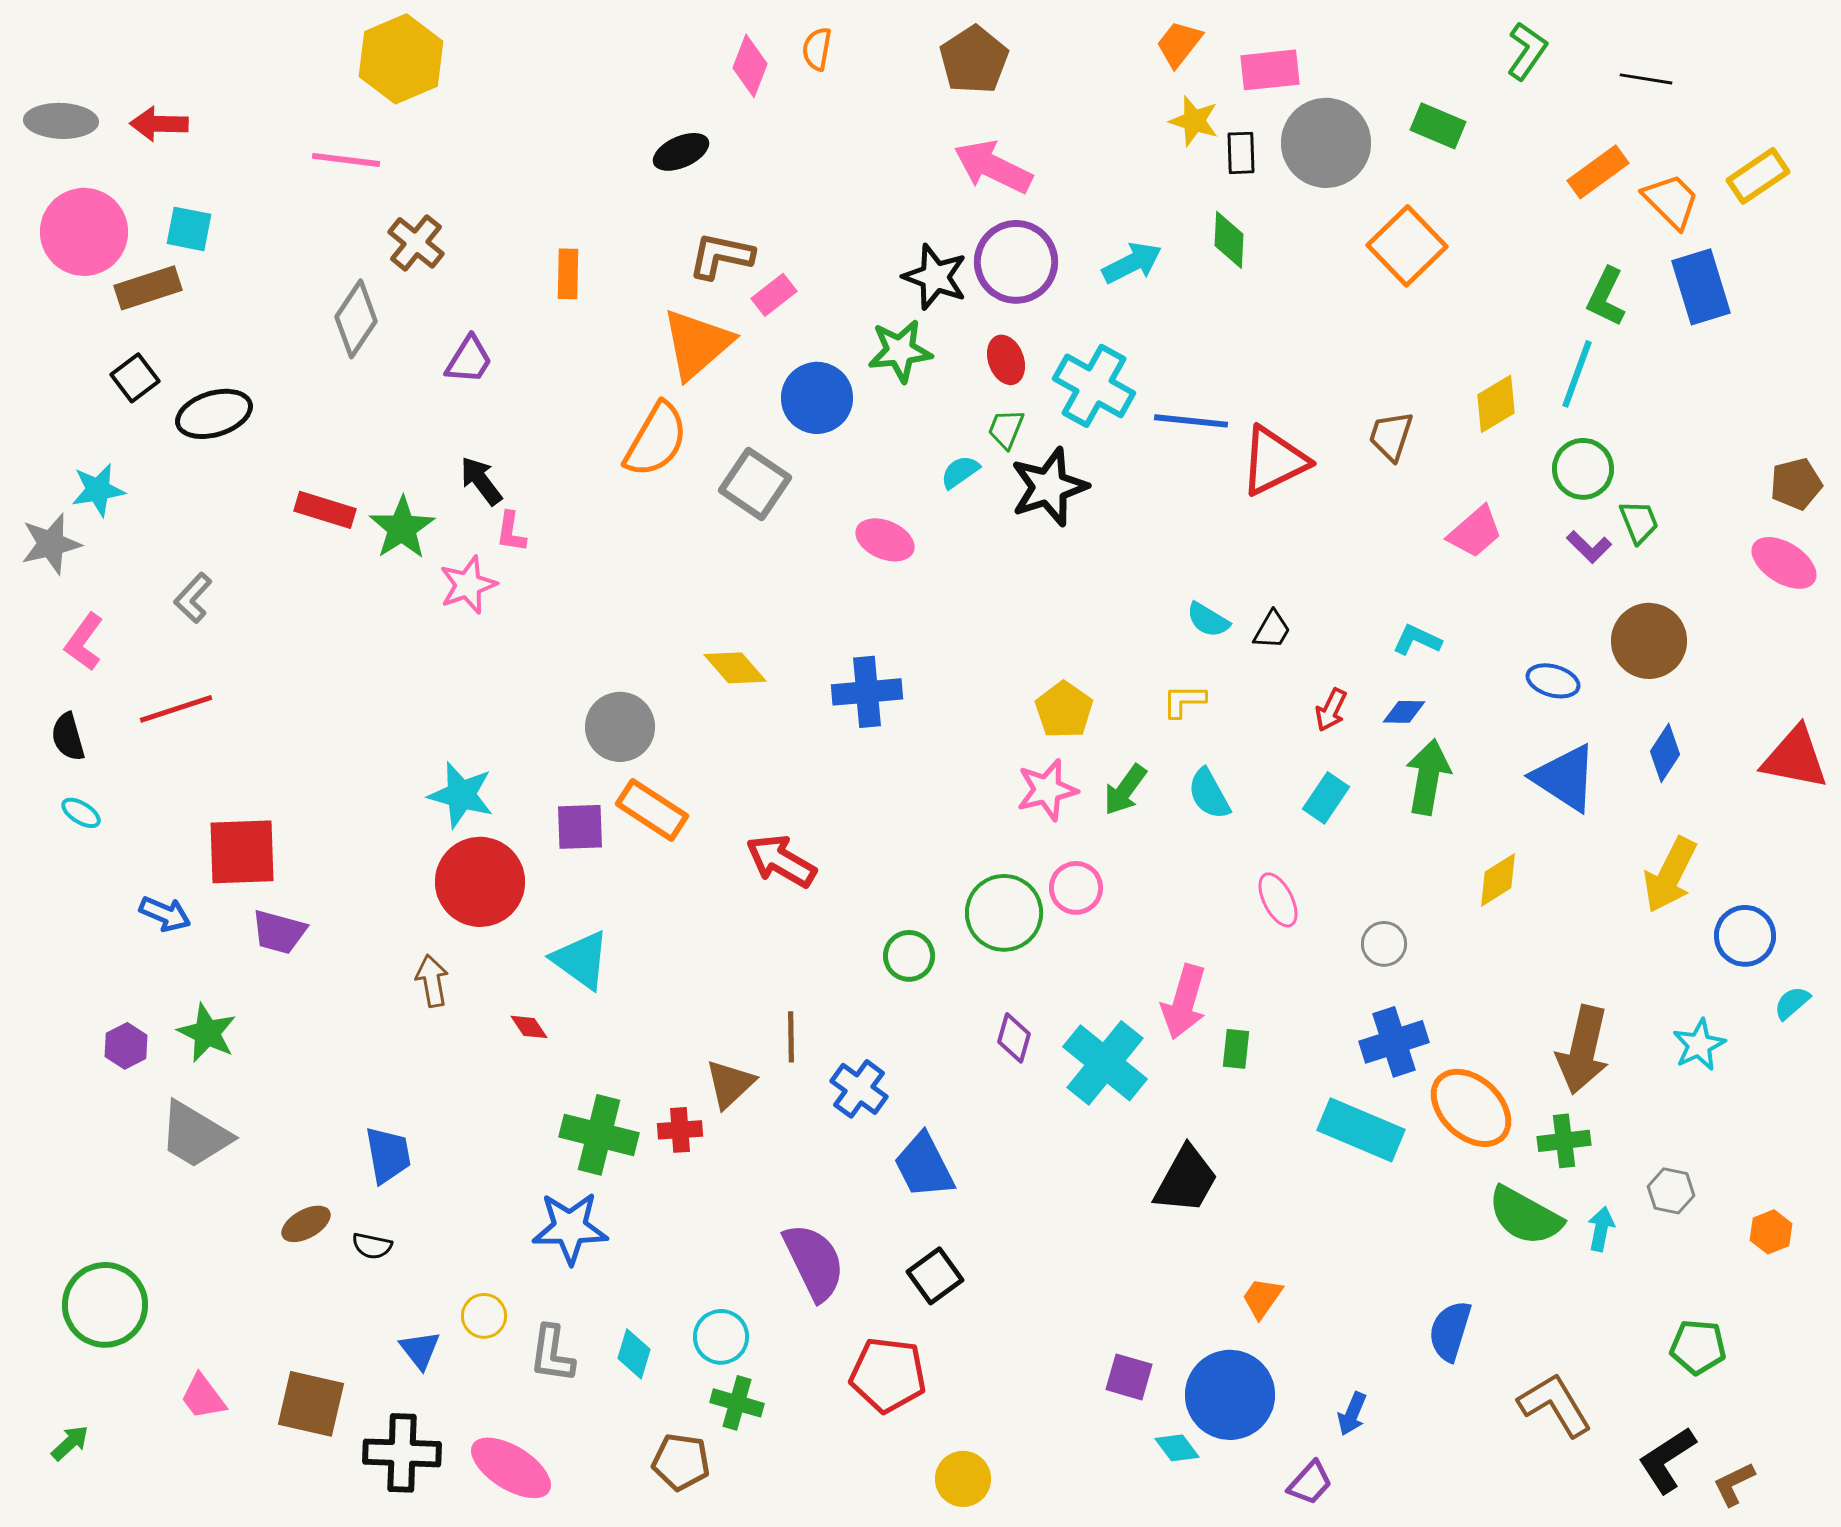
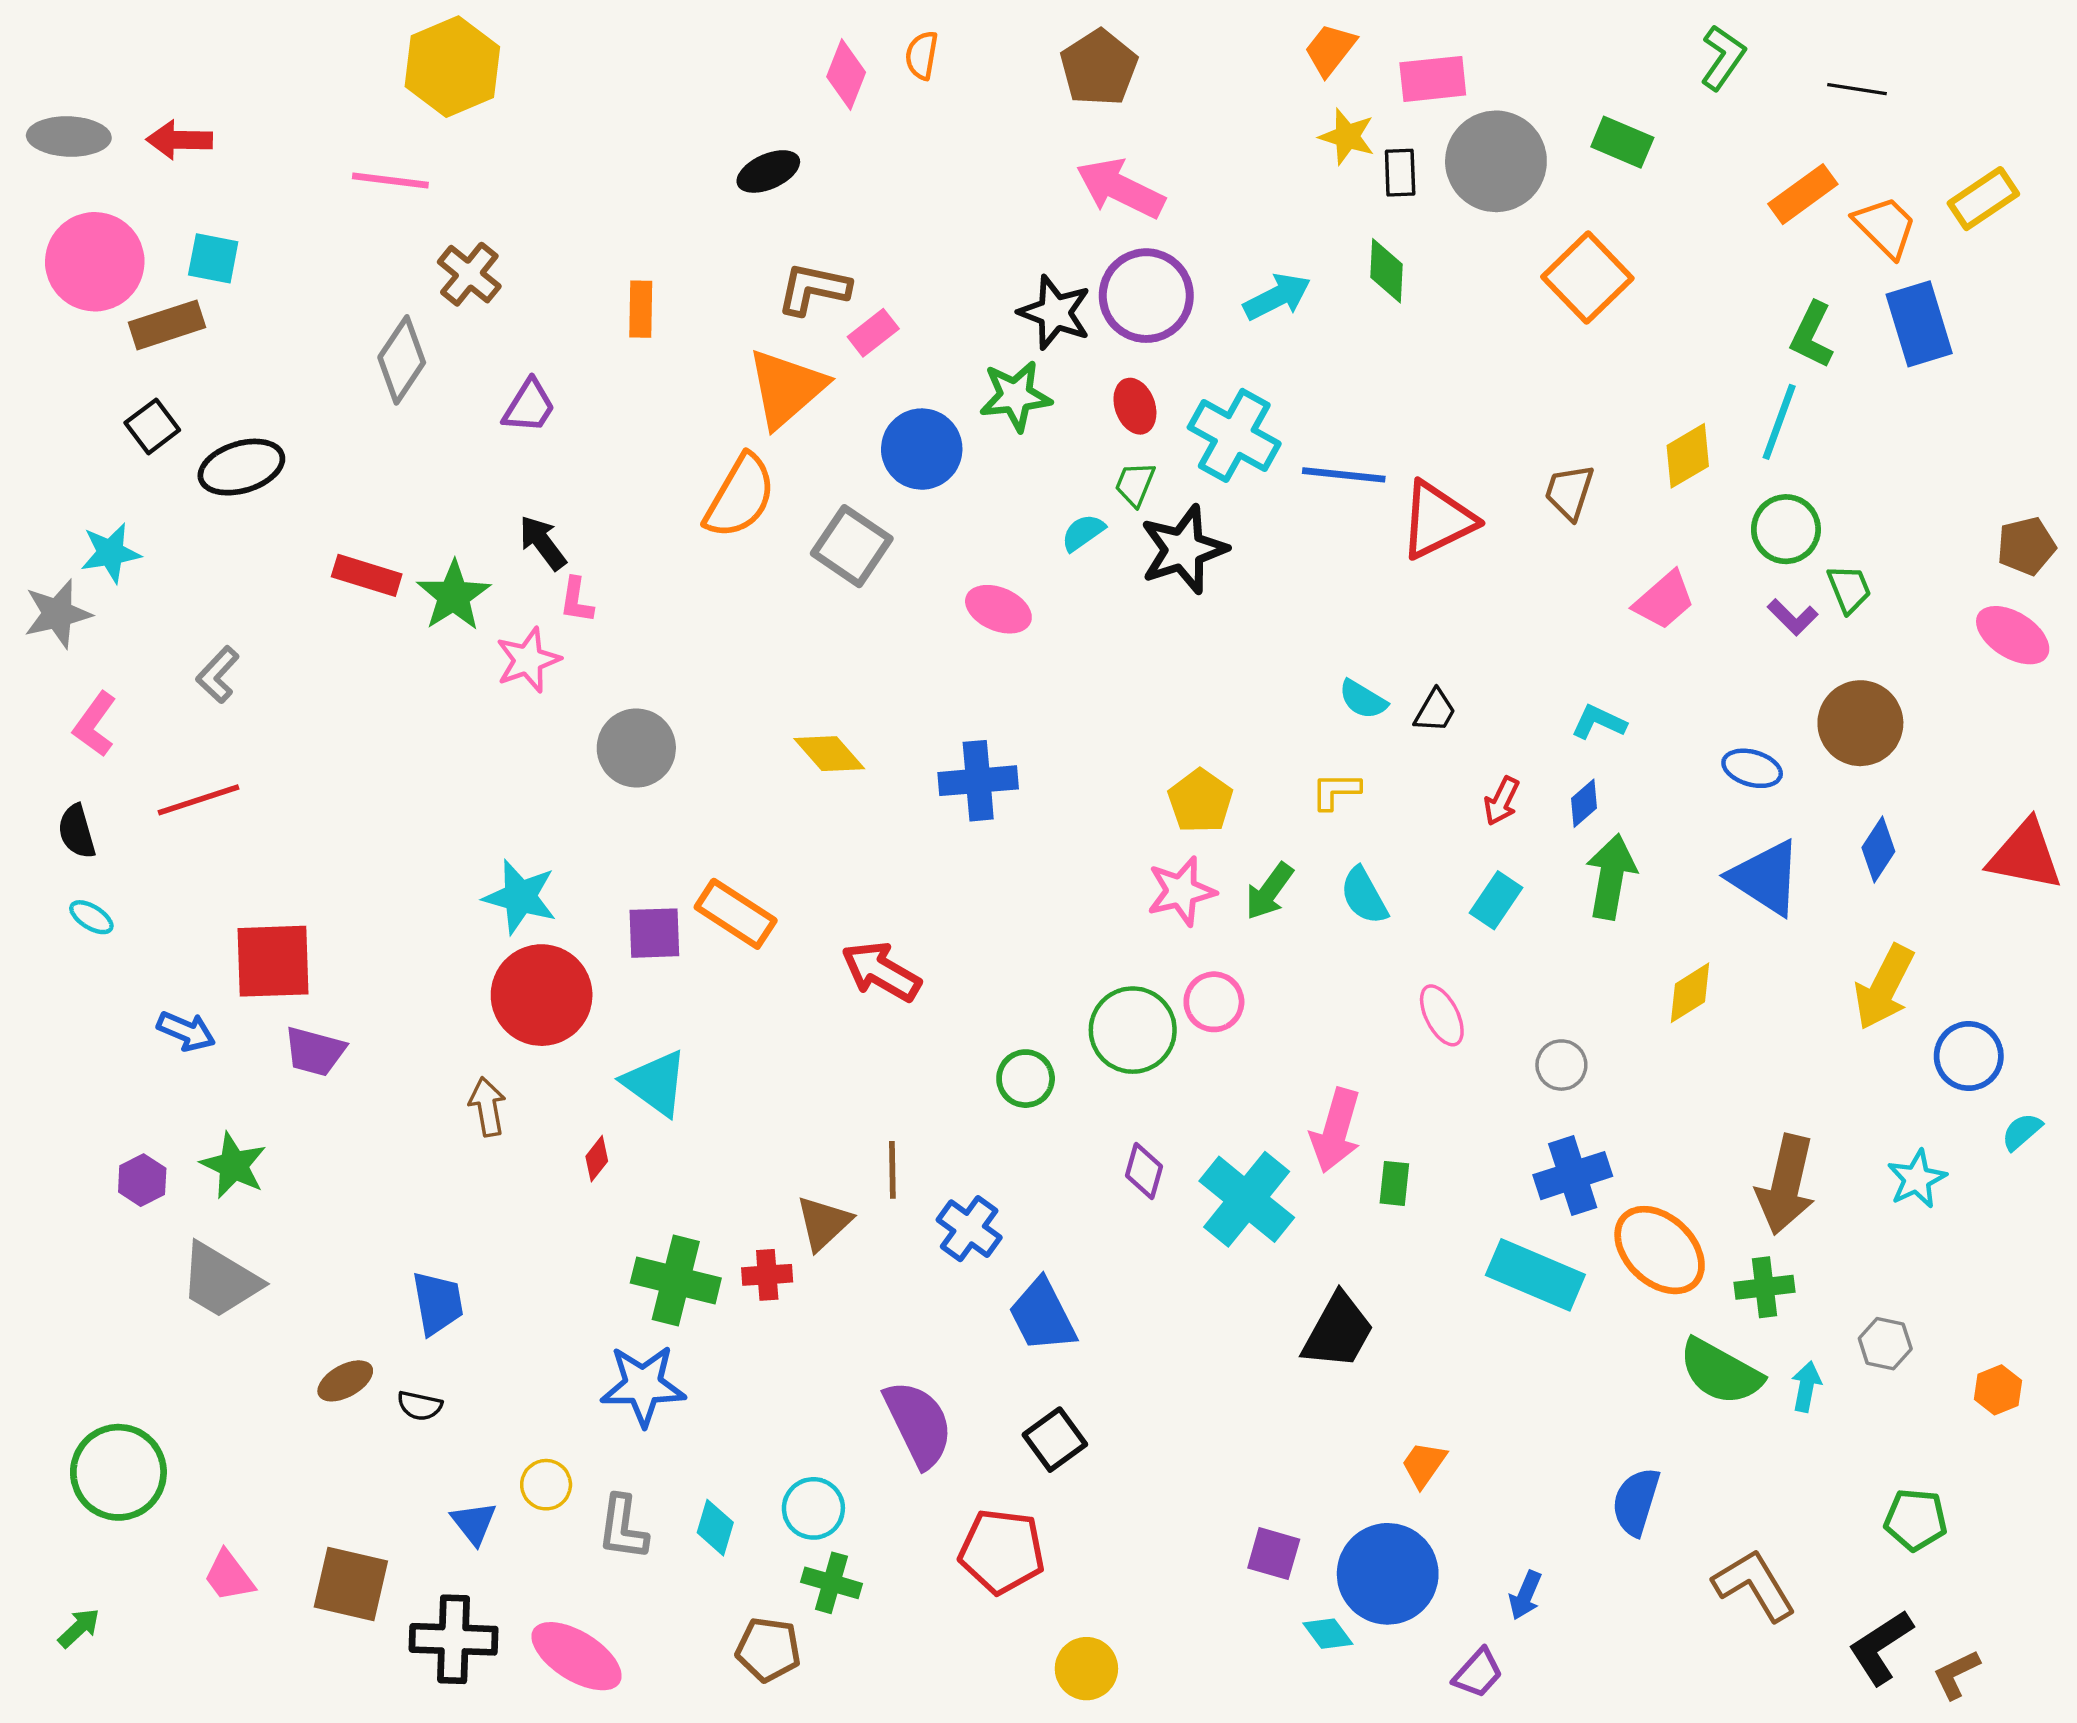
blue diamond: (1404, 712) -> (1584, 803), turned -42
gray circle: (620, 727) -> (636, 748), moved
red diamond: (529, 1027) -> (597, 1159), turned 72

